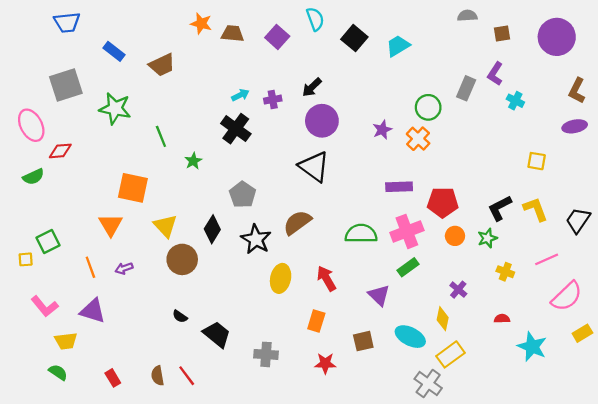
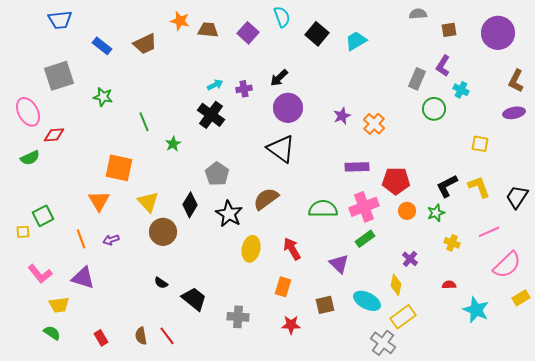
brown trapezoid: (162, 65) -> (145, 44), moved
green circle: (428, 107) -> (434, 109), moved
green star: (115, 108) -> (103, 97), size x0.7

